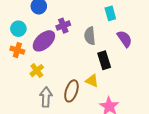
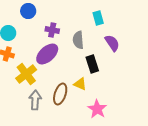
purple cross: (63, 26) -> (52, 30), turned 32
purple ellipse: (44, 41) -> (47, 54), moved
yellow cross: (37, 71) -> (26, 74), size x1.5

